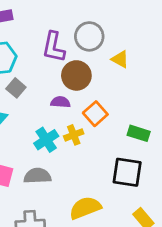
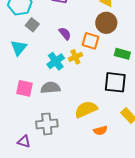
brown circle: (76, 75) -> (106, 23), moved
purple semicircle: (60, 102) -> (65, 34), turned 48
orange square: (95, 114) -> (90, 41), turned -30

